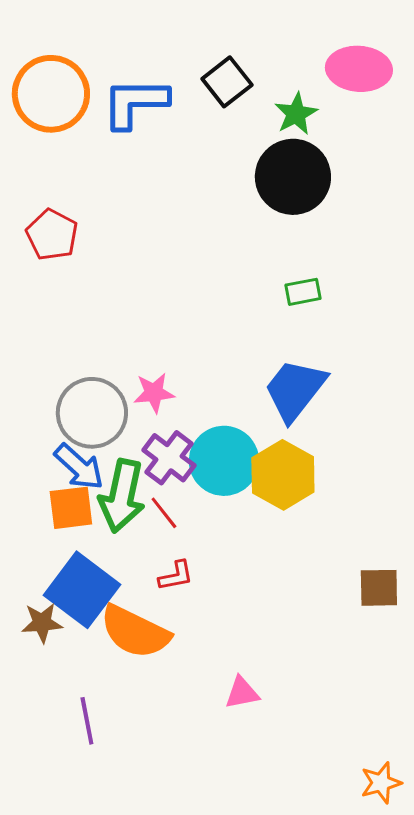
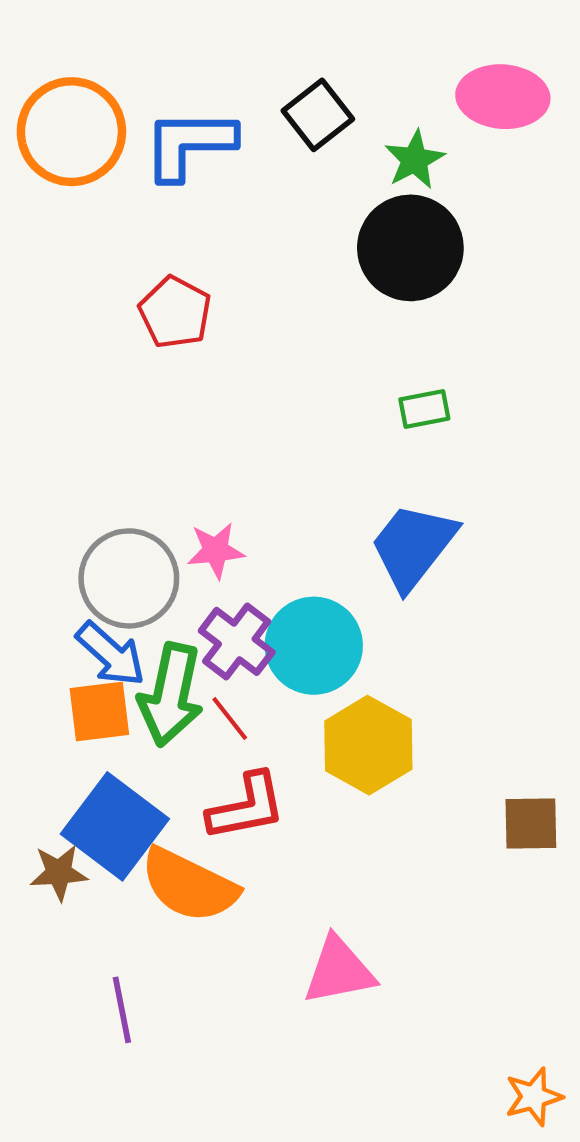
red pentagon: (52, 235) -> (175, 312), moved
yellow hexagon: (283, 475) -> (368, 745), moved
red L-shape: (176, 576) -> (247, 807), size x1.6
pink triangle: (242, 693) -> (339, 971), size x1.5

